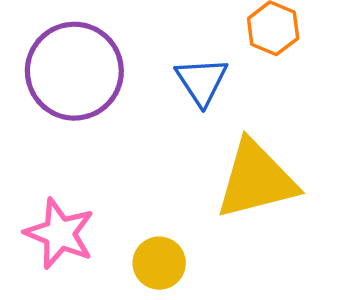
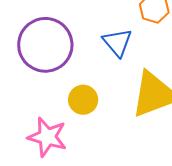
yellow circle: (159, 263) -> (83, 100), moved

